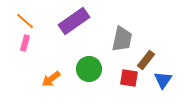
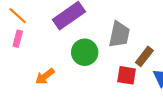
green circle: (89, 69) -> (85, 52), moved

